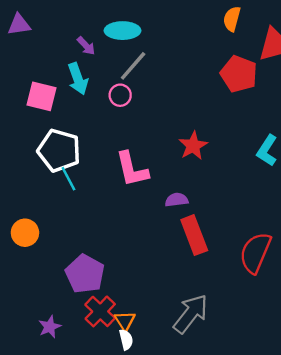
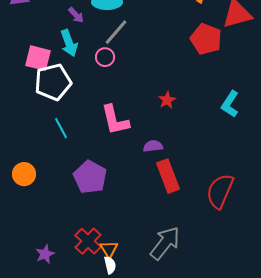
red star: (193, 146) -> (167, 100), size x0.7
white pentagon: (59, 150) -> (53, 82), moved, turned -30
purple pentagon: (85, 274) -> (90, 177), moved

